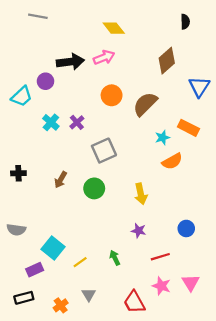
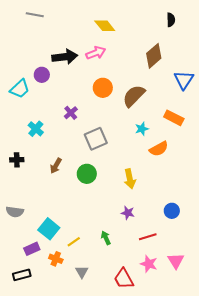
cyan cross: (51, 122) -> (36, 129), moved
cyan star: (162, 138) -> (142, 129), moved
orange cross: (61, 305) -> (56, 259), moved, turned -32

